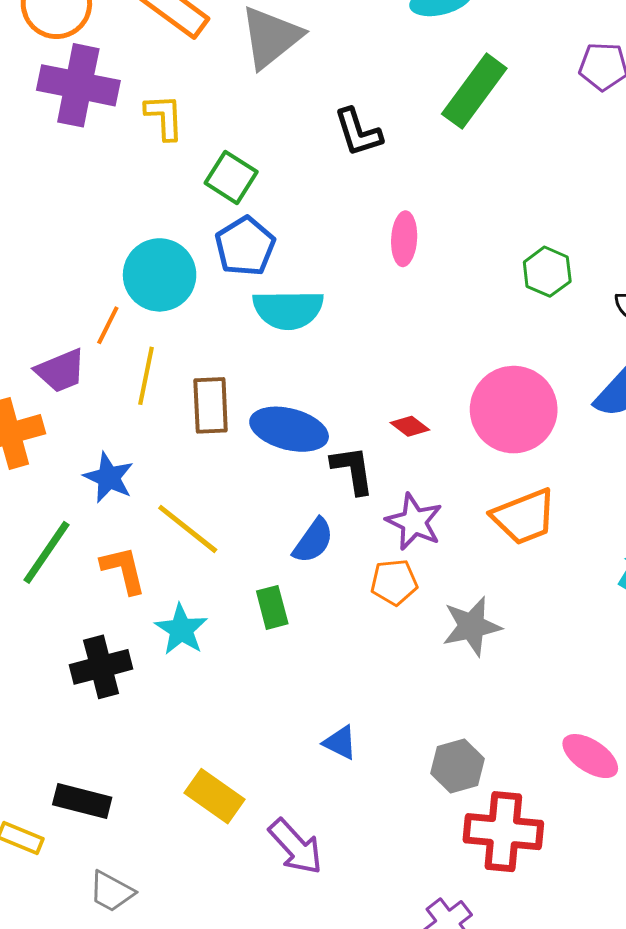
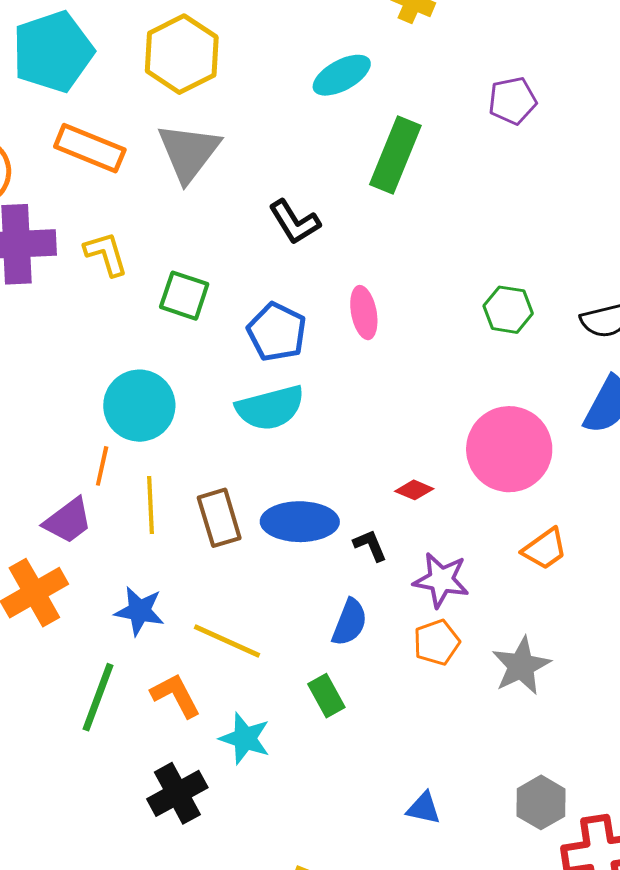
blue pentagon: (245, 246) -> (277, 332), moved
black L-shape: (353, 470) -> (370, 545), size x0.7
orange trapezoid: (524, 517) -> (545, 549), size x0.7

